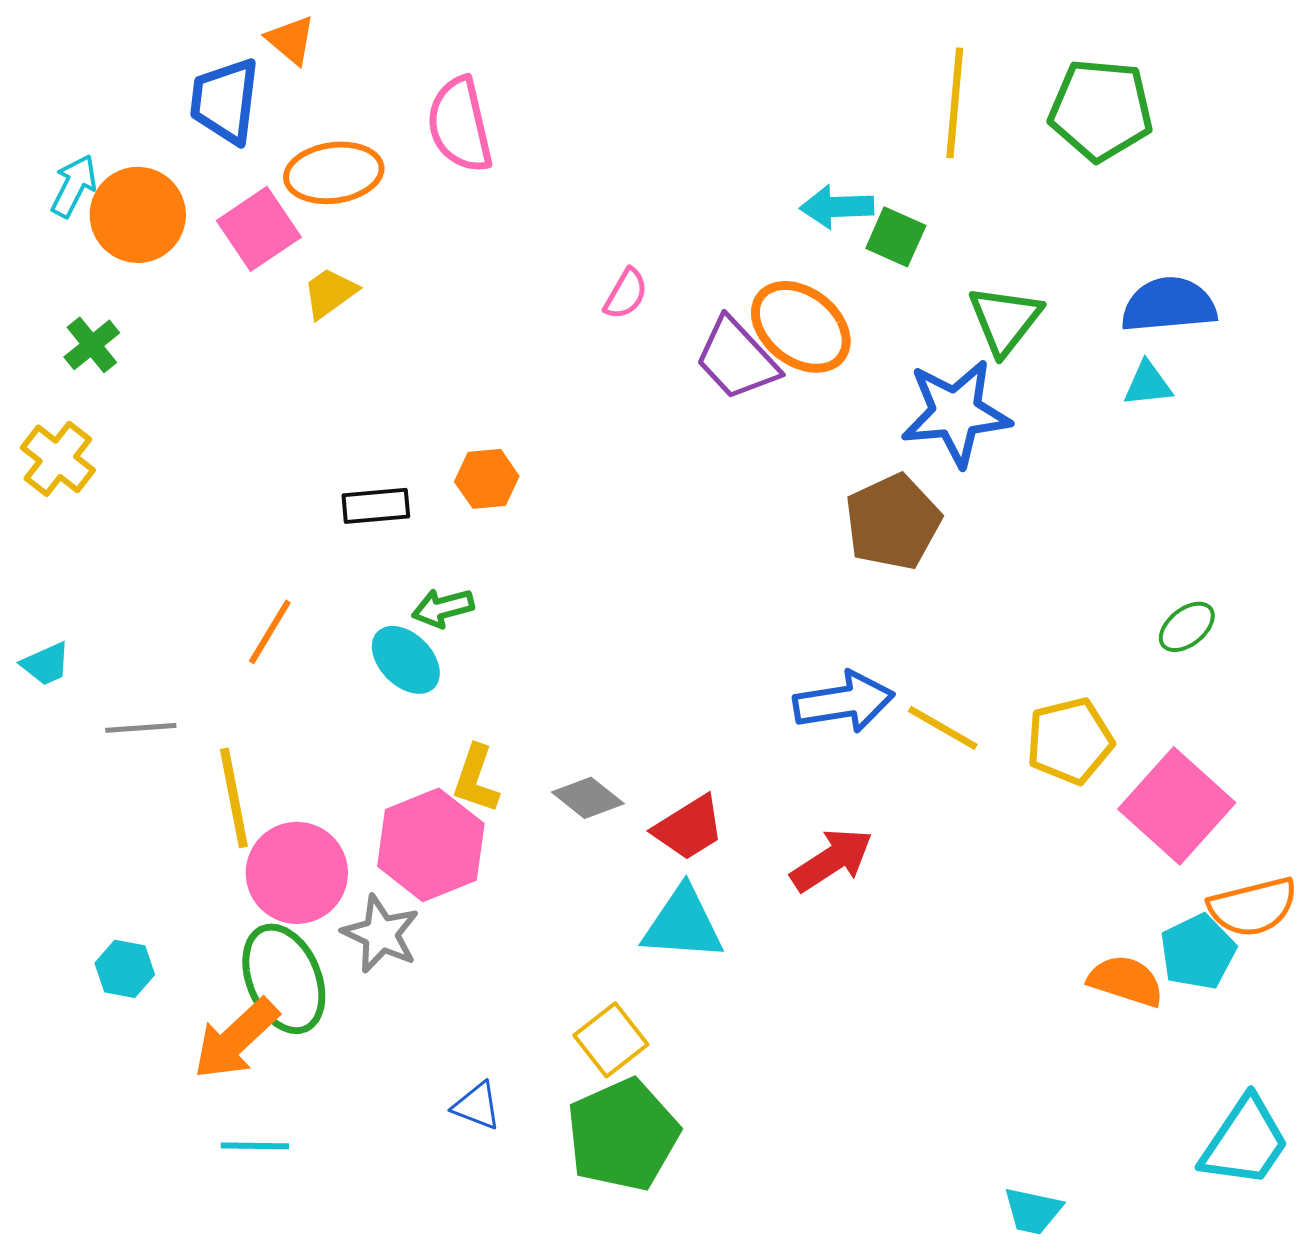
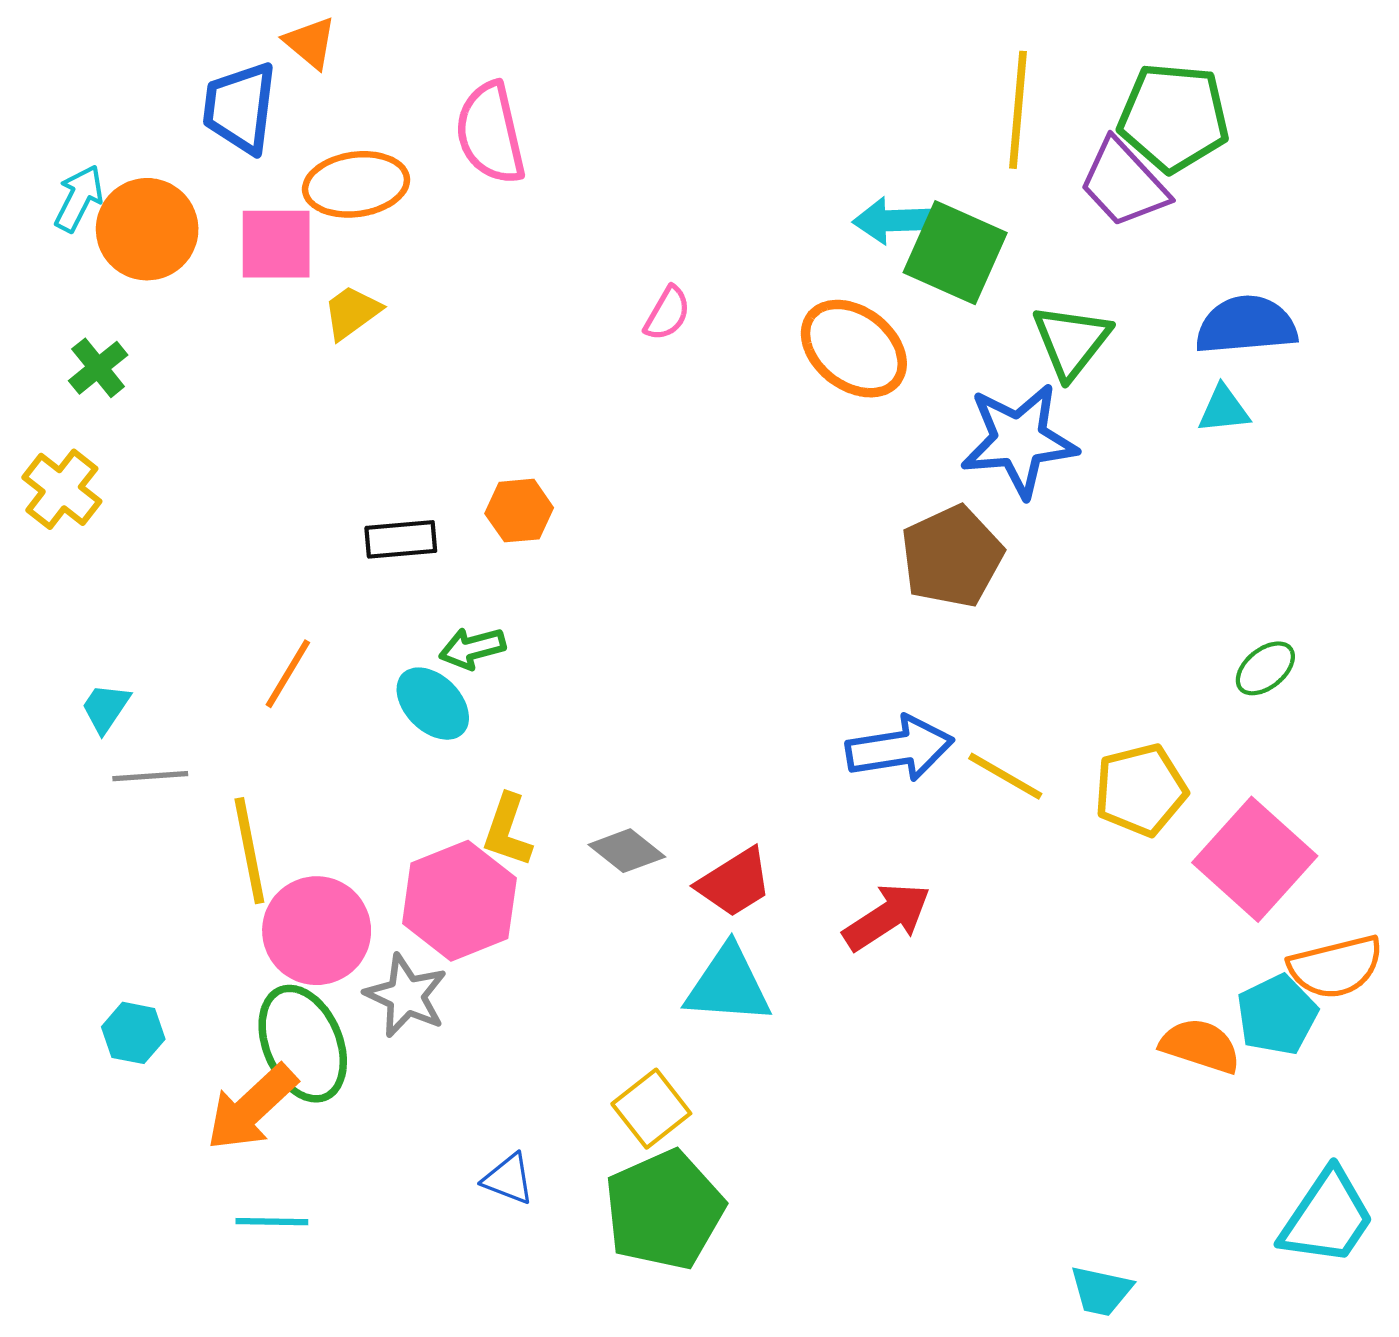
pink square: (259, 229) -> (276, 244), turned 34
green square: (896, 237) -> (955, 253), size x1.6
purple trapezoid: (737, 359) -> (1124, 183), moved
cyan trapezoid: (46, 664) -> (106, 708), moved, turned 148

